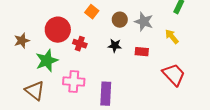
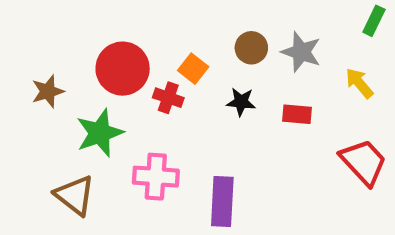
orange square: (92, 12) -> (193, 69), moved

